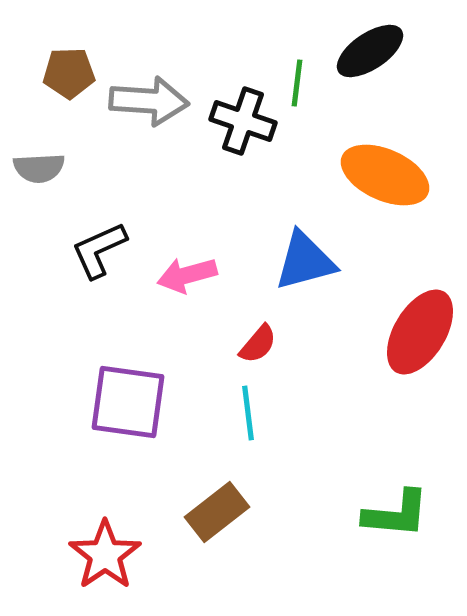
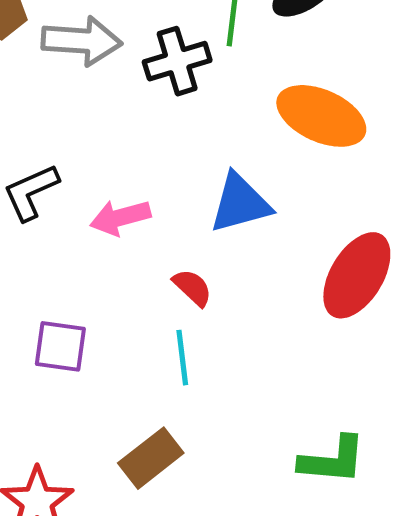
black cross: (243, 121) -> (177, 61), turned -36
red semicircle: (258, 344) -> (192, 288), turned -87
purple square: (128, 402) -> (60, 346), size x0.7

